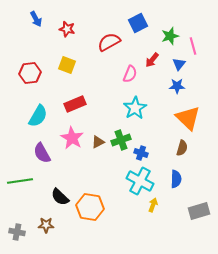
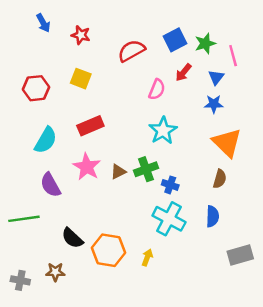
blue square: (138, 23) -> (175, 40), moved
yellow arrow: (153, 205) -> (147, 257), moved

